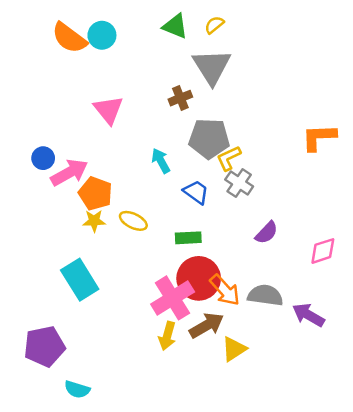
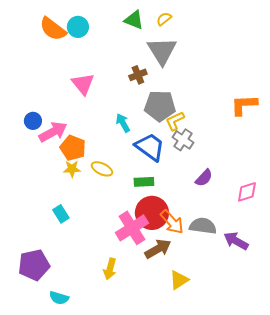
blue trapezoid: (196, 192) -> (150, 147), size x1.5
cyan rectangle: (80, 280) -> (61, 214), size x0.6
yellow arrow: (167, 336) -> (110, 269), moved
yellow triangle: (234, 349) -> (179, 280), moved

